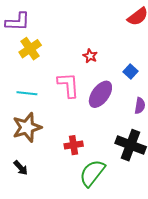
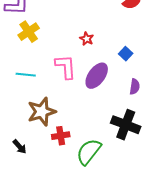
brown star: (27, 127) -> (42, 112), moved
red cross: (74, 145) -> (61, 136), moved

